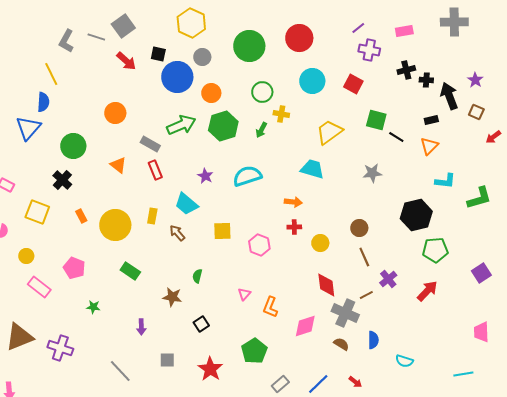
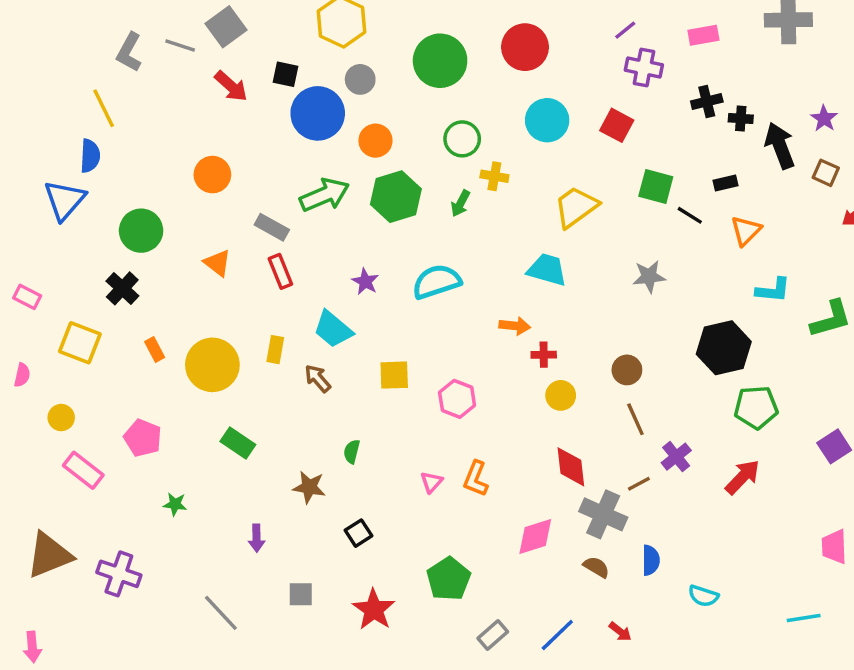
black rectangle: (431, 120) -> (725, 183), moved
red cross: (294, 227) -> (544, 355), moved
orange L-shape: (270, 307) -> (476, 479), moved

